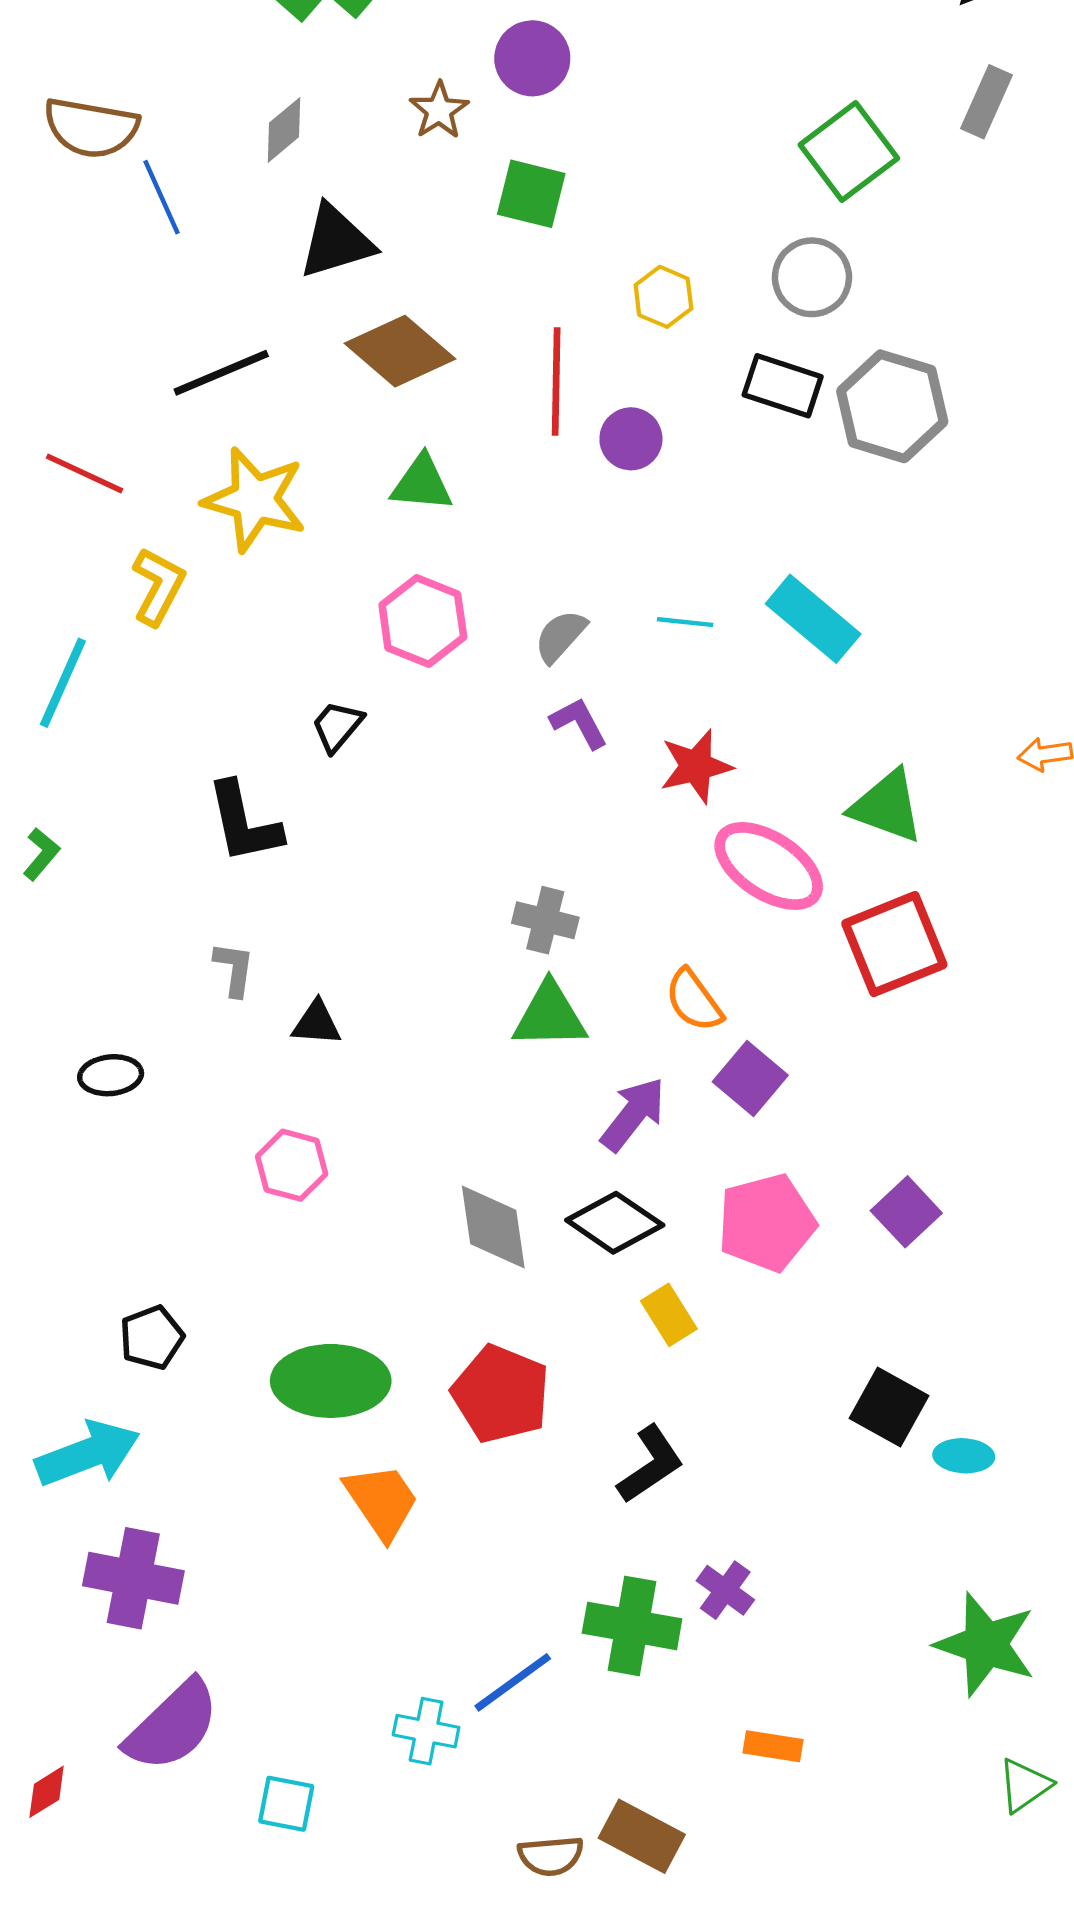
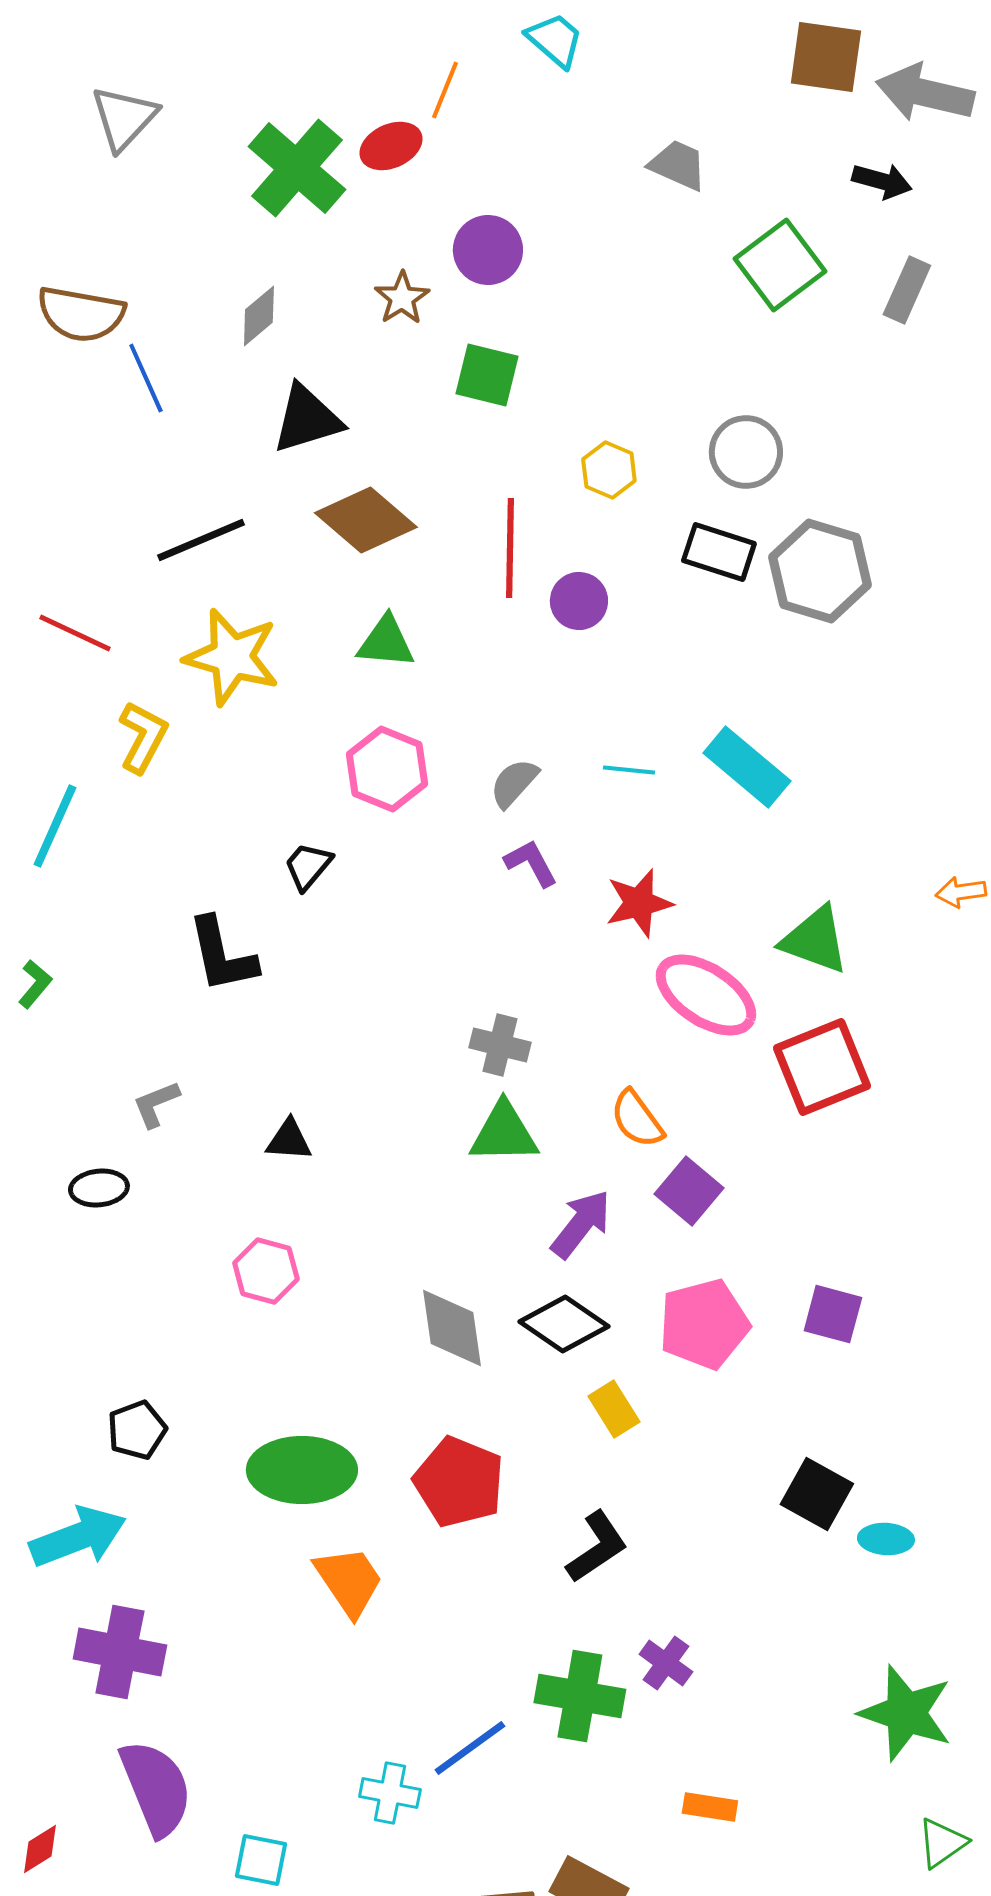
green square: (849, 152) -> (780, 265), moved
gray L-shape: (234, 969) -> (156, 1104), moved, turned -120
purple square: (906, 1212) -> (833, 1314), turned -32
purple semicircle: (172, 1726) -> (156, 1788), turned -68

